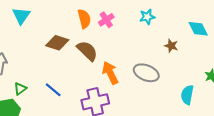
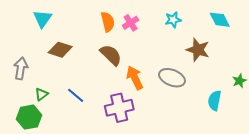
cyan diamond: (198, 29) -> (220, 20), moved
brown diamond: (57, 43) -> (60, 50), moved
brown star: (171, 46) -> (198, 50), size x1.6

